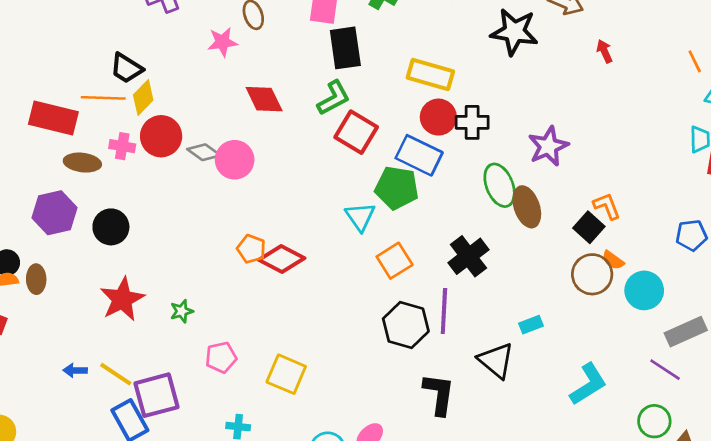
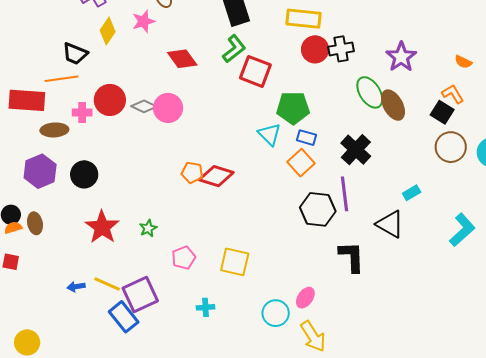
yellow diamond: (143, 97) -> (108, 31), moved
blue rectangle: (419, 155) -> (307, 138), moved, size x0.6
orange semicircle: (613, 260) -> (463, 62), moved

